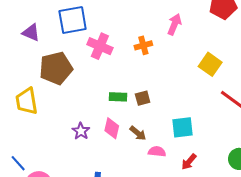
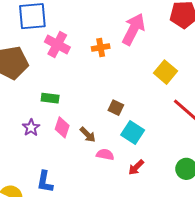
pink arrow: (174, 24) -> (133, 29), size x1.5
green rectangle: (118, 97) -> (50, 98), moved
brown square: (143, 98) -> (116, 108), moved, turned 35
cyan square: (183, 127) -> (133, 132), turned 35

